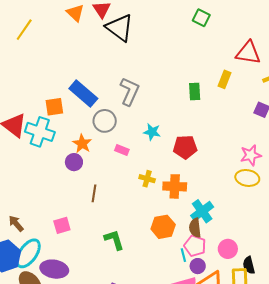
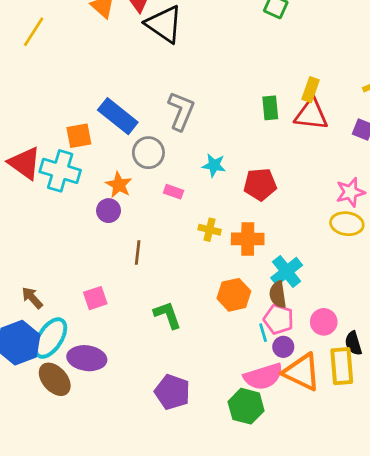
red triangle: (248, 53) -> (311, 114), moved

